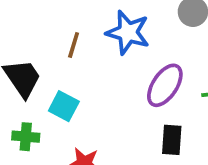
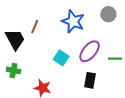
brown line: (74, 45) -> (35, 26), moved
cyan square: (64, 106) -> (61, 58), moved

